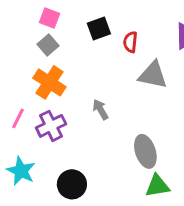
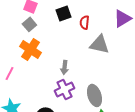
gray arrow: (100, 109) -> (64, 67), turned -144
purple cross: (51, 126) -> (64, 89), moved

